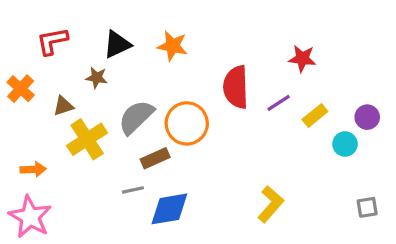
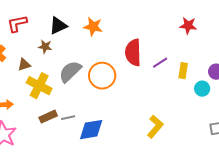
red star: (302, 59) -> (188, 26), moved
yellow rectangle: (315, 116) -> (183, 71), turned -42
yellow cross: (87, 139) -> (39, 86), turned -30
brown rectangle: (155, 158) -> (48, 117), moved

